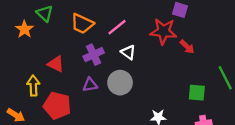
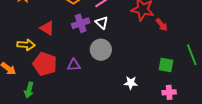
white triangle: (128, 52) -> (102, 23), moved
purple triangle: (90, 85) -> (74, 65), moved
yellow arrow: (33, 86) -> (26, 45), turned 90

